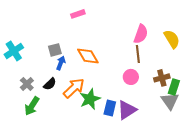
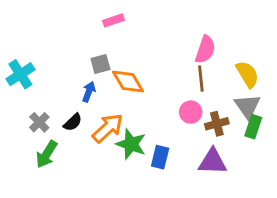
yellow semicircle: (172, 39) -> (247, 74), moved
gray square: (55, 50) -> (100, 64), moved
brown cross: (162, 78) -> (217, 124), moved
green star: (90, 99) -> (131, 144), turned -30
gray triangle: (170, 101) -> (247, 106), moved
purple triangle: (127, 110) -> (212, 162), moved, turned 35

